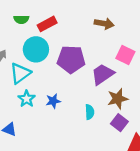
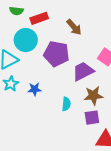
brown arrow: (104, 24) -> (74, 27), moved, turned 30
purple square: (119, 123) -> (92, 118), turned 35

